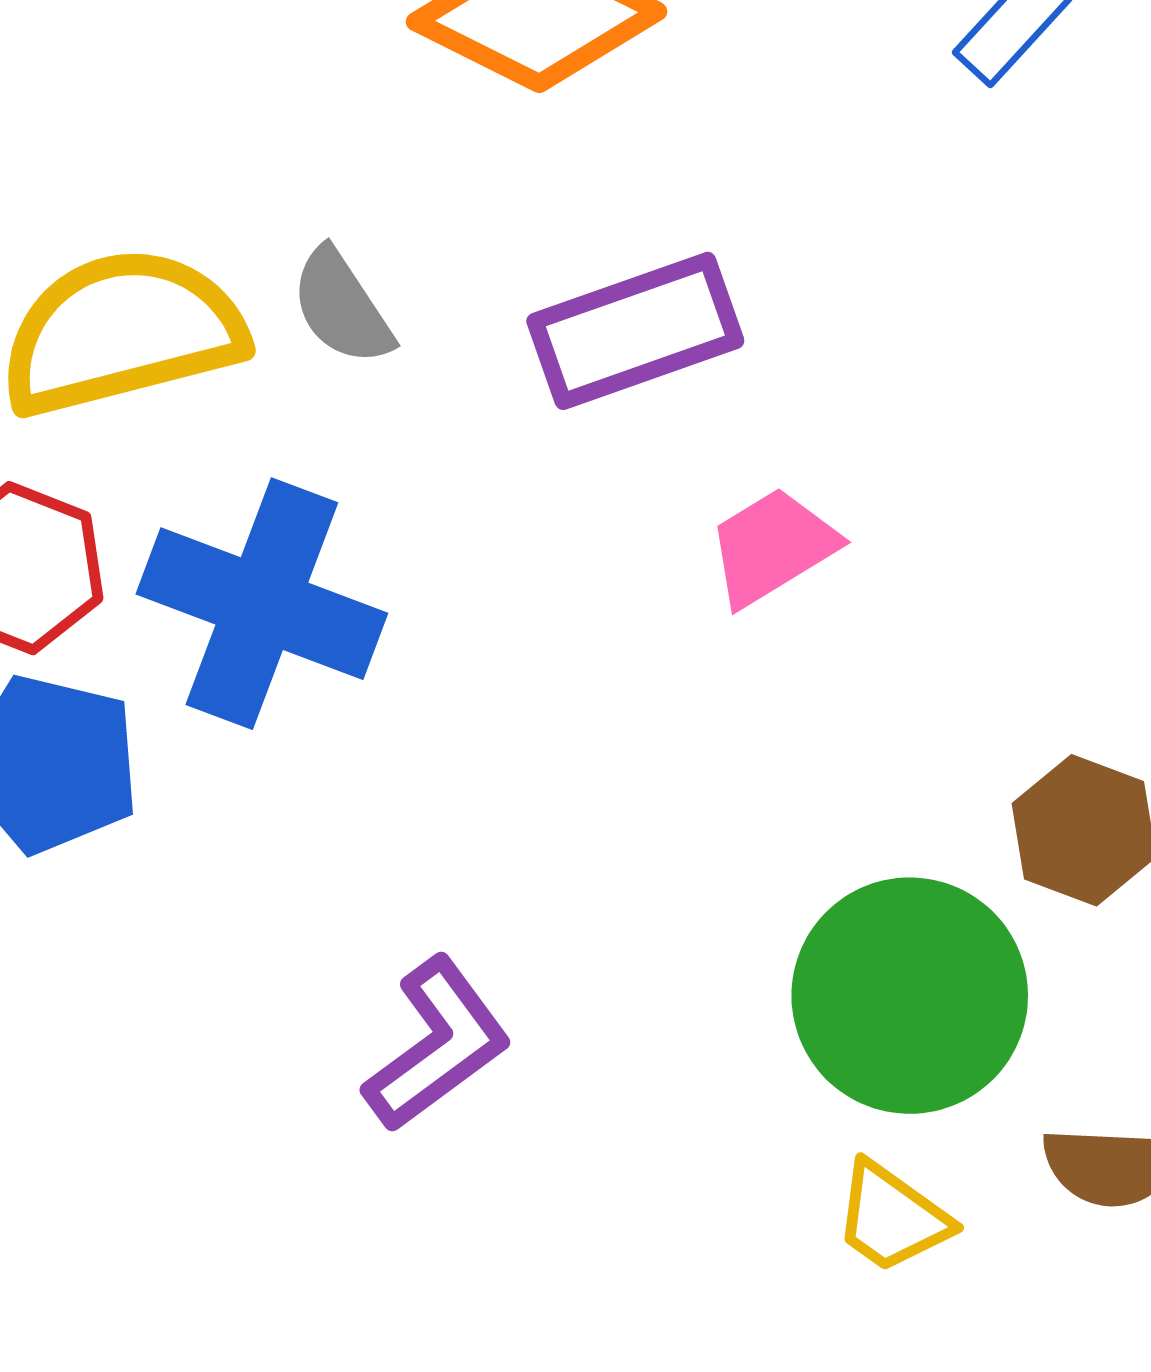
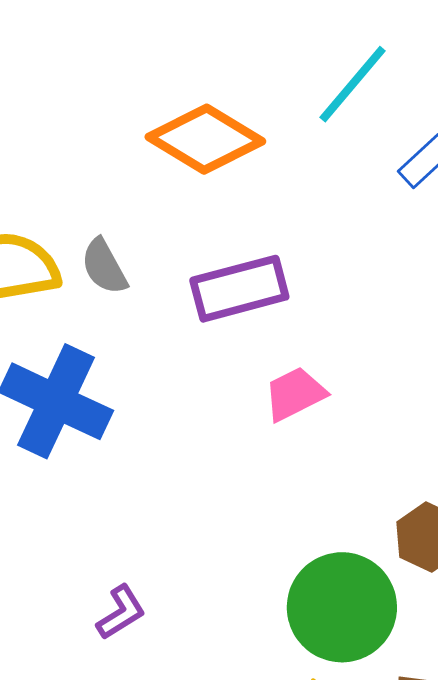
purple L-shape: (437, 1045) -> (121, 612), size x0.7

